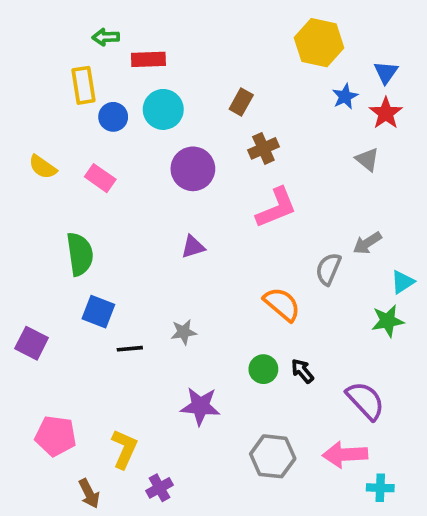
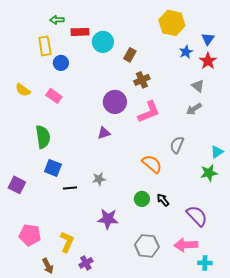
cyan circle: (163, 109) -> (103, 42), moved
purple circle: (193, 169) -> (115, 102), moved
gray arrow: (367, 243) -> (194, 109), moved

